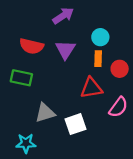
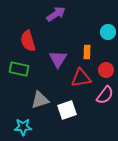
cyan circle: (100, 37) -> (108, 32), moved
red semicircle: (32, 46) -> (28, 41), turned 60
purple triangle: (65, 50) -> (58, 59), moved
red circle: (120, 69) -> (106, 70), moved

